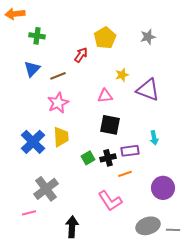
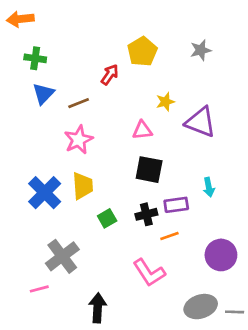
green cross: (37, 36) -> (35, 58), moved
green square: (88, 158) -> (107, 218), moved

